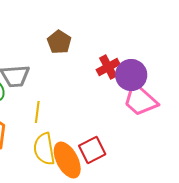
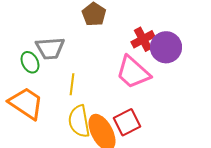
pink trapezoid: (140, 100) -> (133, 72), moved

